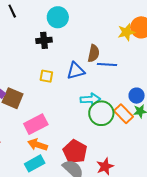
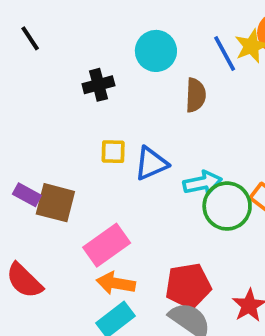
cyan circle: (58, 17) -> (156, 51), moved
blue line: (107, 65) -> (225, 53), moved, turned 66
blue triangle: (76, 71) -> (151, 163), moved
red pentagon: (75, 152) -> (188, 286), turned -30

